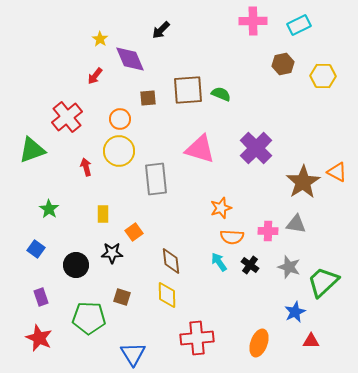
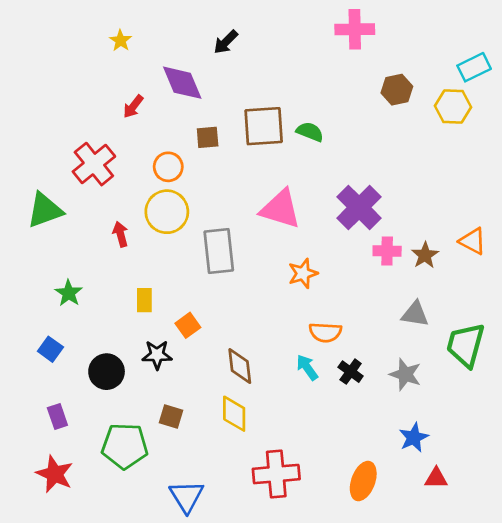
cyan rectangle: (299, 25) -> (474, 67), moved
yellow star: (100, 39) -> (121, 41), moved
brown star: (303, 182) -> (425, 255), size x0.6
orange star: (221, 208) -> (303, 273), moved
pink cross: (268, 231) -> (387, 251), moved
green trapezoid: (323, 282) -> (466, 345), moved, turned -32

